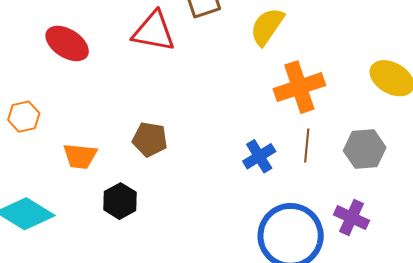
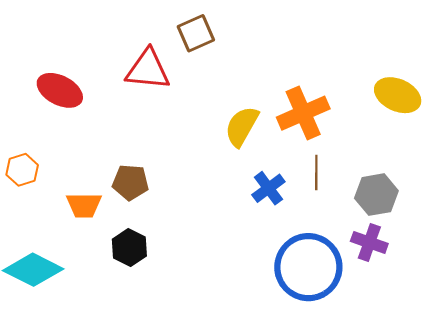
yellow semicircle: (267, 27) -> (242, 126), moved
brown pentagon: (150, 139) -> (130, 182), moved
gray hexagon: (365, 149) -> (376, 195), moved

